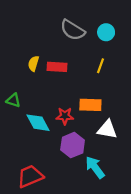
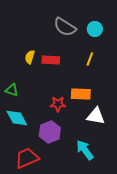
cyan diamond: (38, 123) -> (17, 118), moved
purple hexagon: (73, 145) -> (50, 132), moved

